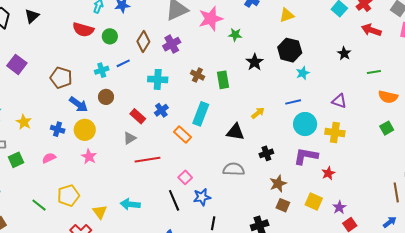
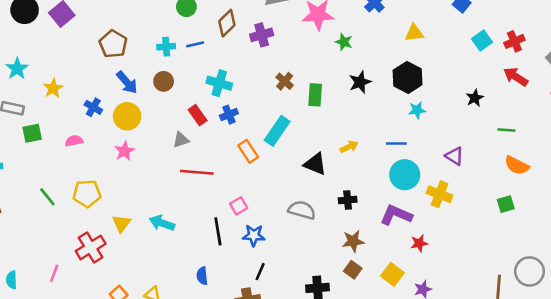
cyan cross: (158, 79) -> (219, 83), moved

